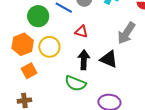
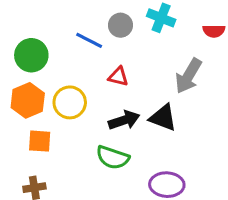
green circle: (38, 16) -> (31, 55), moved
black arrow: (84, 60) -> (124, 120), turned 72
orange square: (29, 71) -> (40, 141), turned 35

